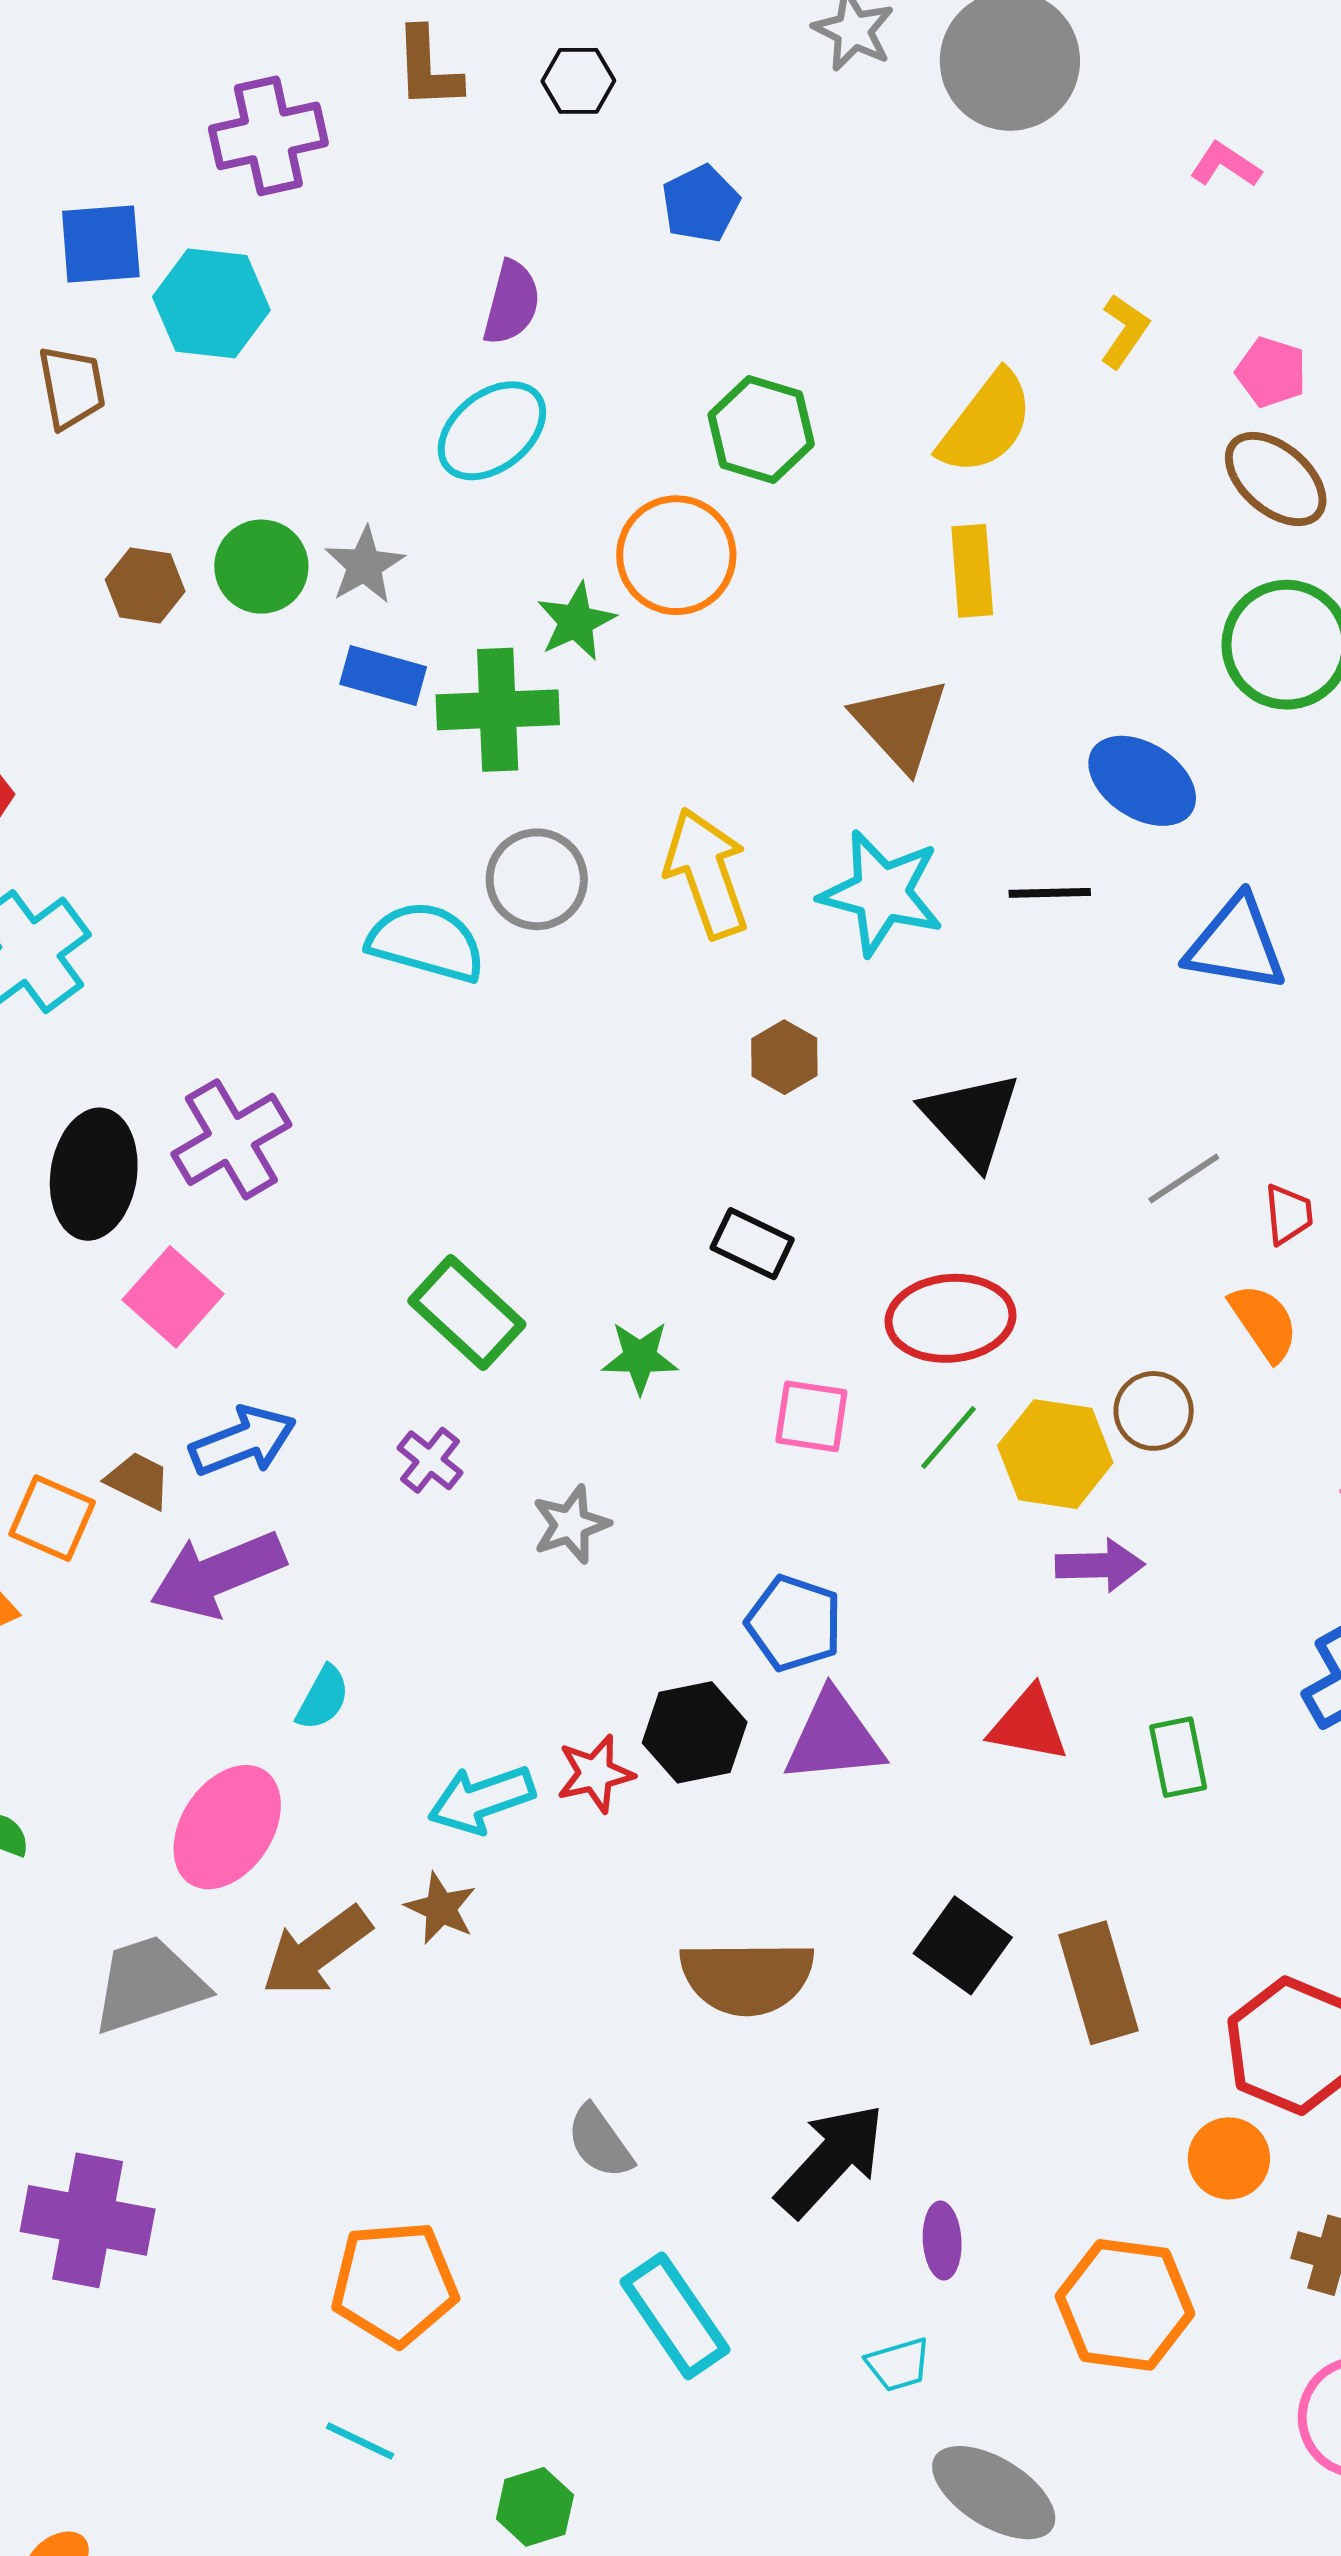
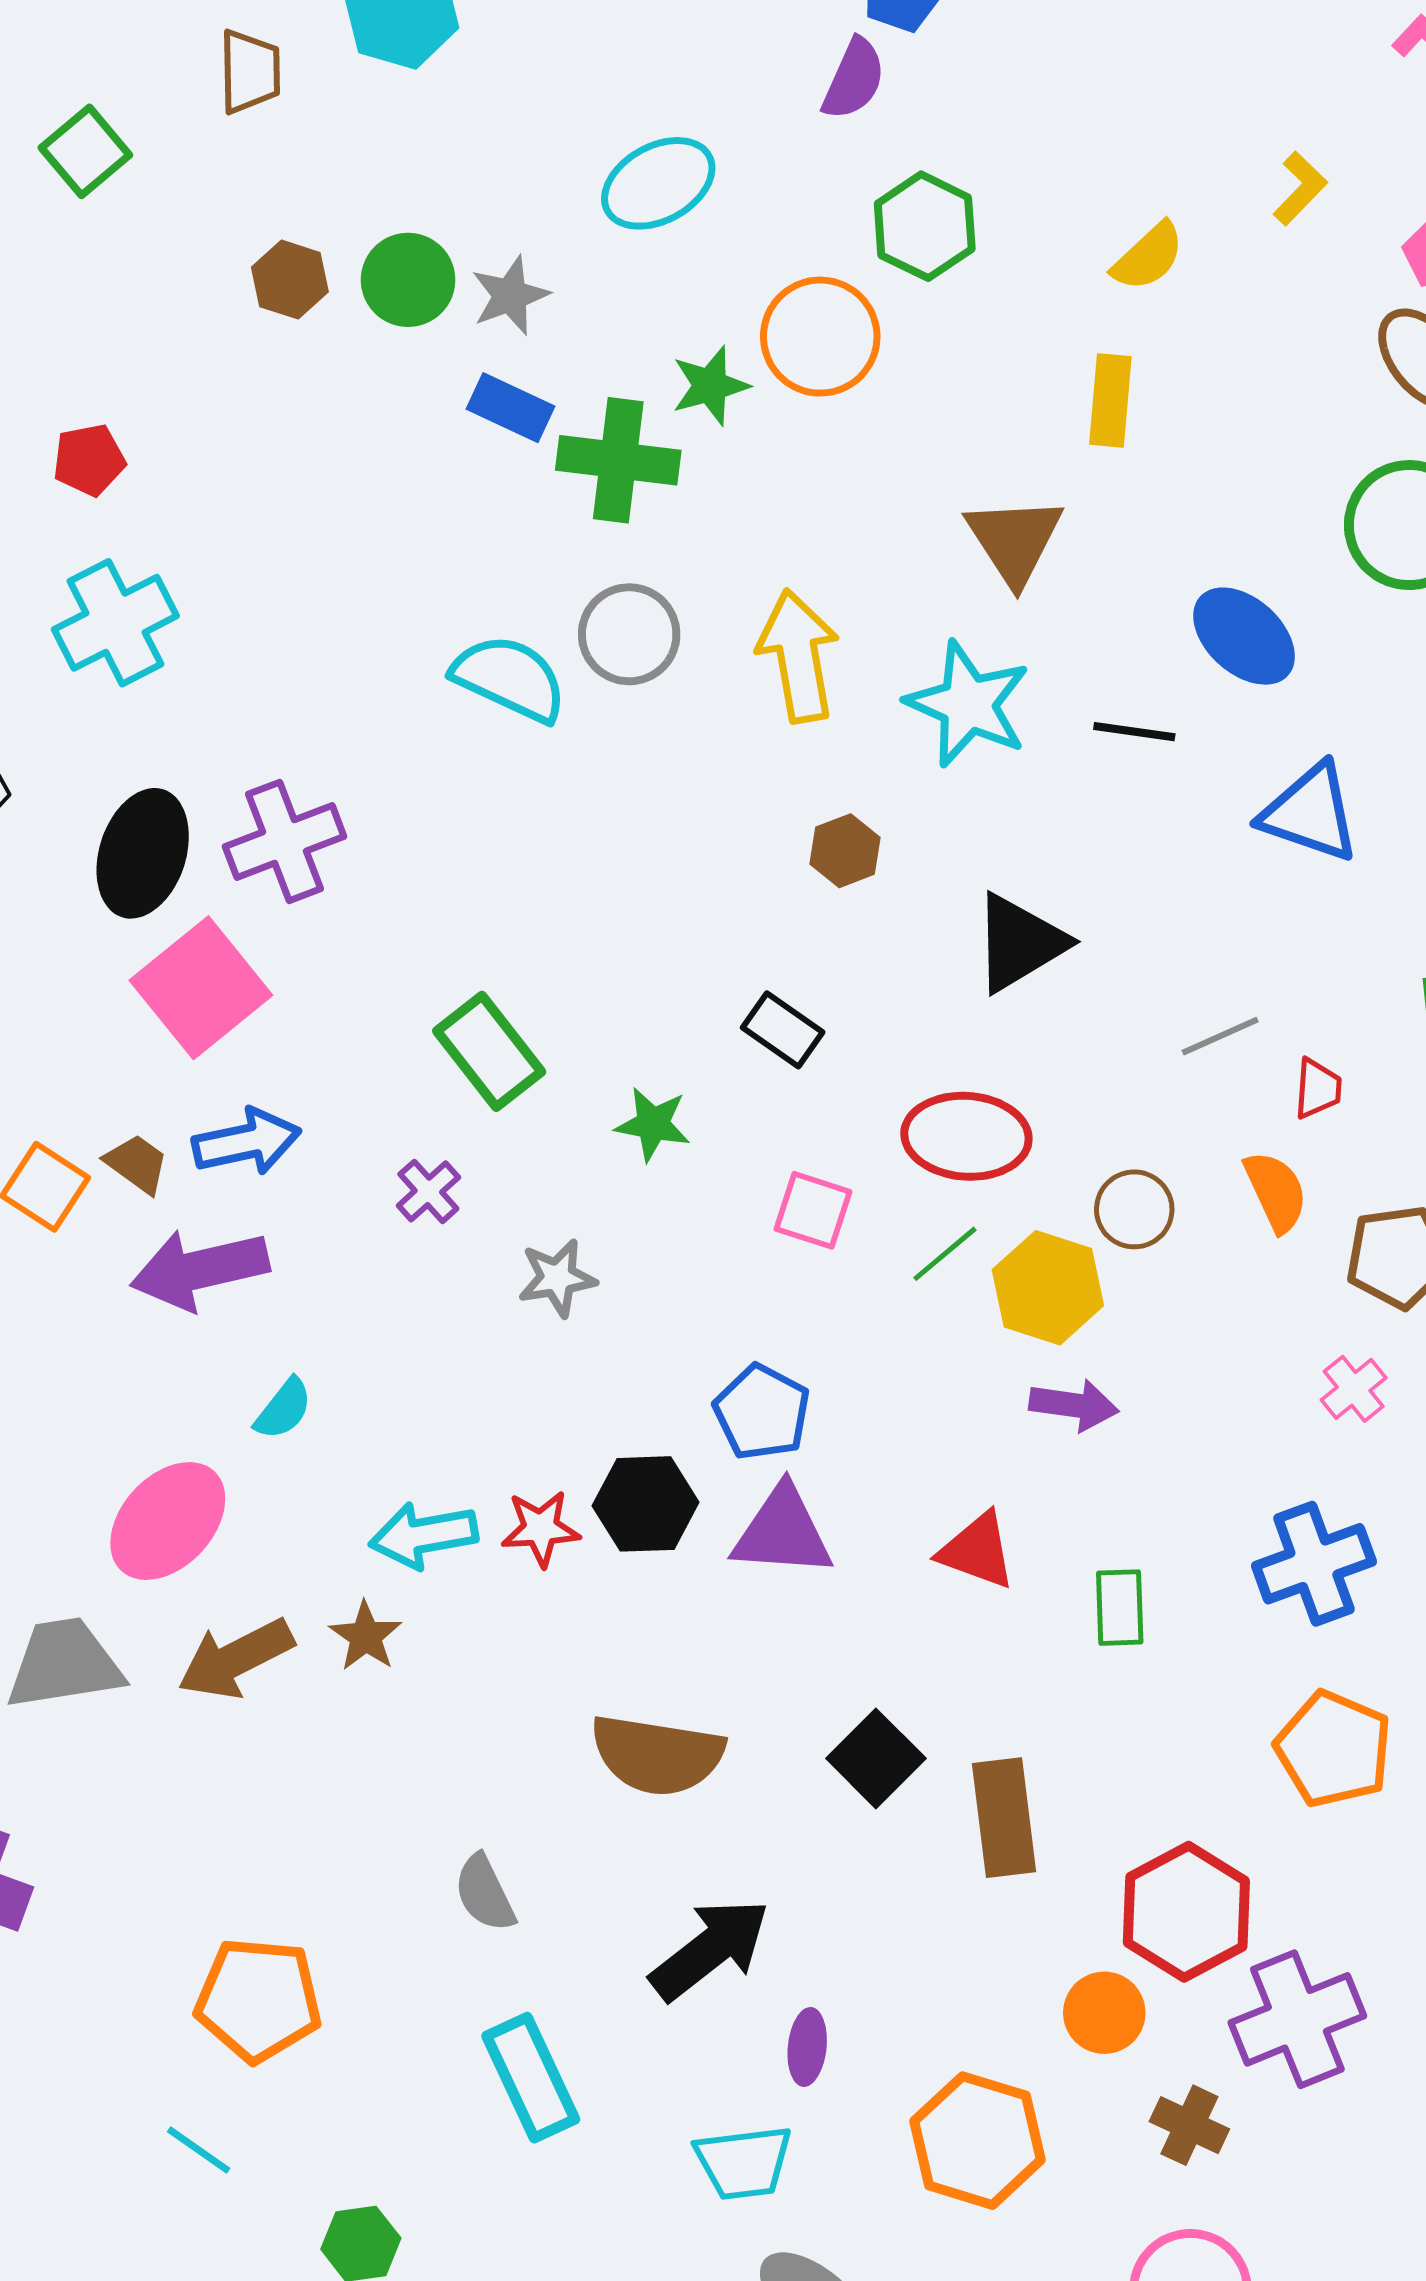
purple semicircle: (512, 303) -> (854, 79), moved
yellow semicircle: (986, 423) -> (1148, 257), size x0.7
black triangle: (971, 1119) -> (1020, 943), turned 32
pink square: (173, 1297) -> (201, 988), size x1.4
brown circle: (1154, 1411) -> (1134, 1209), moved
cyan trapezoid: (898, 2364) -> (744, 2162), size x1.5

